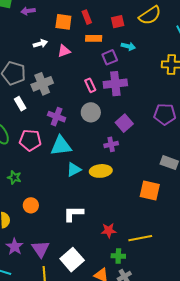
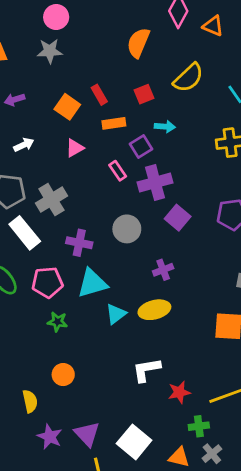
orange square: (63, 22) -> (67, 107), turned 36
white arrow: (40, 44) -> (24, 145), moved
pink rectangle: (90, 85) -> (118, 171), moved
white rectangle: (20, 104) -> (25, 233), size x1.6
purple square: (124, 123) -> (178, 218), moved
green star: (14, 177) -> (57, 322), moved
white L-shape: (73, 214) -> (146, 370), moved

